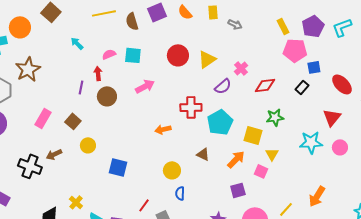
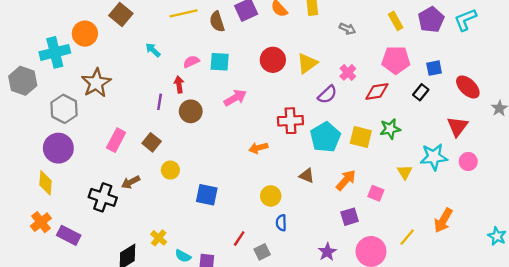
gray arrow: (235, 24) -> (347, 29), moved
pink pentagon: (295, 50) -> (396, 60), moved
yellow square: (253, 135) -> (361, 137), moved
yellow triangle: (272, 154) -> (405, 172), moved

